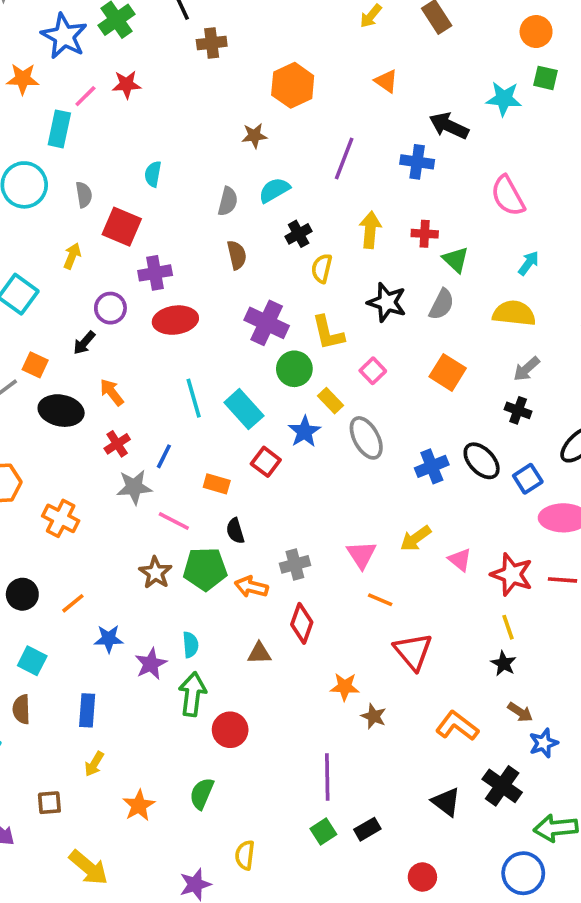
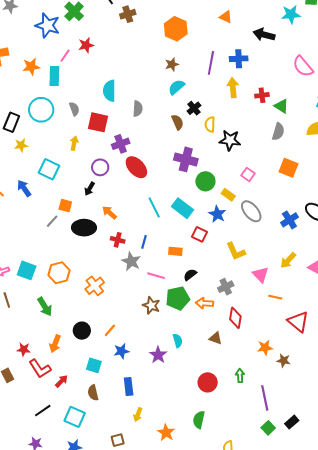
orange star: (23, 79) -> (31, 67), moved
brown star: (254, 136) -> (172, 64), moved
blue cross: (417, 162) -> (239, 59), moved
cyan semicircle: (153, 174) -> (109, 91), size x1.5
gray semicircle: (228, 201) -> (138, 109), moved
yellow arrow: (370, 230) -> (233, 88), moved
brown semicircle: (237, 255) -> (177, 122), moved
black star: (387, 302) -> (230, 140), moved
red ellipse: (175, 320) -> (136, 167), turned 65
yellow L-shape: (328, 333) -> (236, 251), moved
red cross: (117, 444) -> (118, 240), turned -32
gray star: (134, 487) -> (131, 261), turned -30
orange cross: (61, 518) -> (95, 286), turned 36
black semicircle: (235, 531) -> (190, 275), turned 80
blue star: (109, 639) -> (121, 351), moved
brown triangle: (259, 653) -> (216, 338), turned 32
green arrow: (192, 694) -> (240, 376), moved, size x0.6

